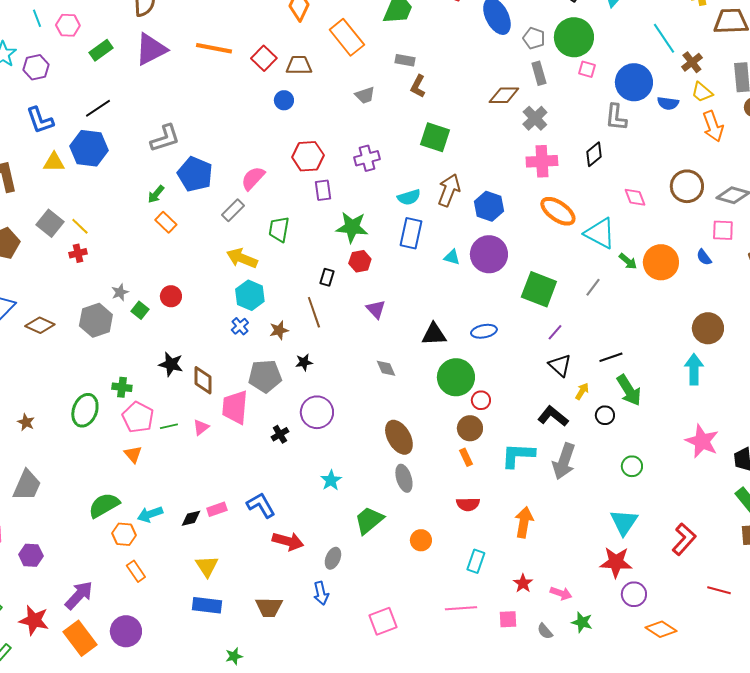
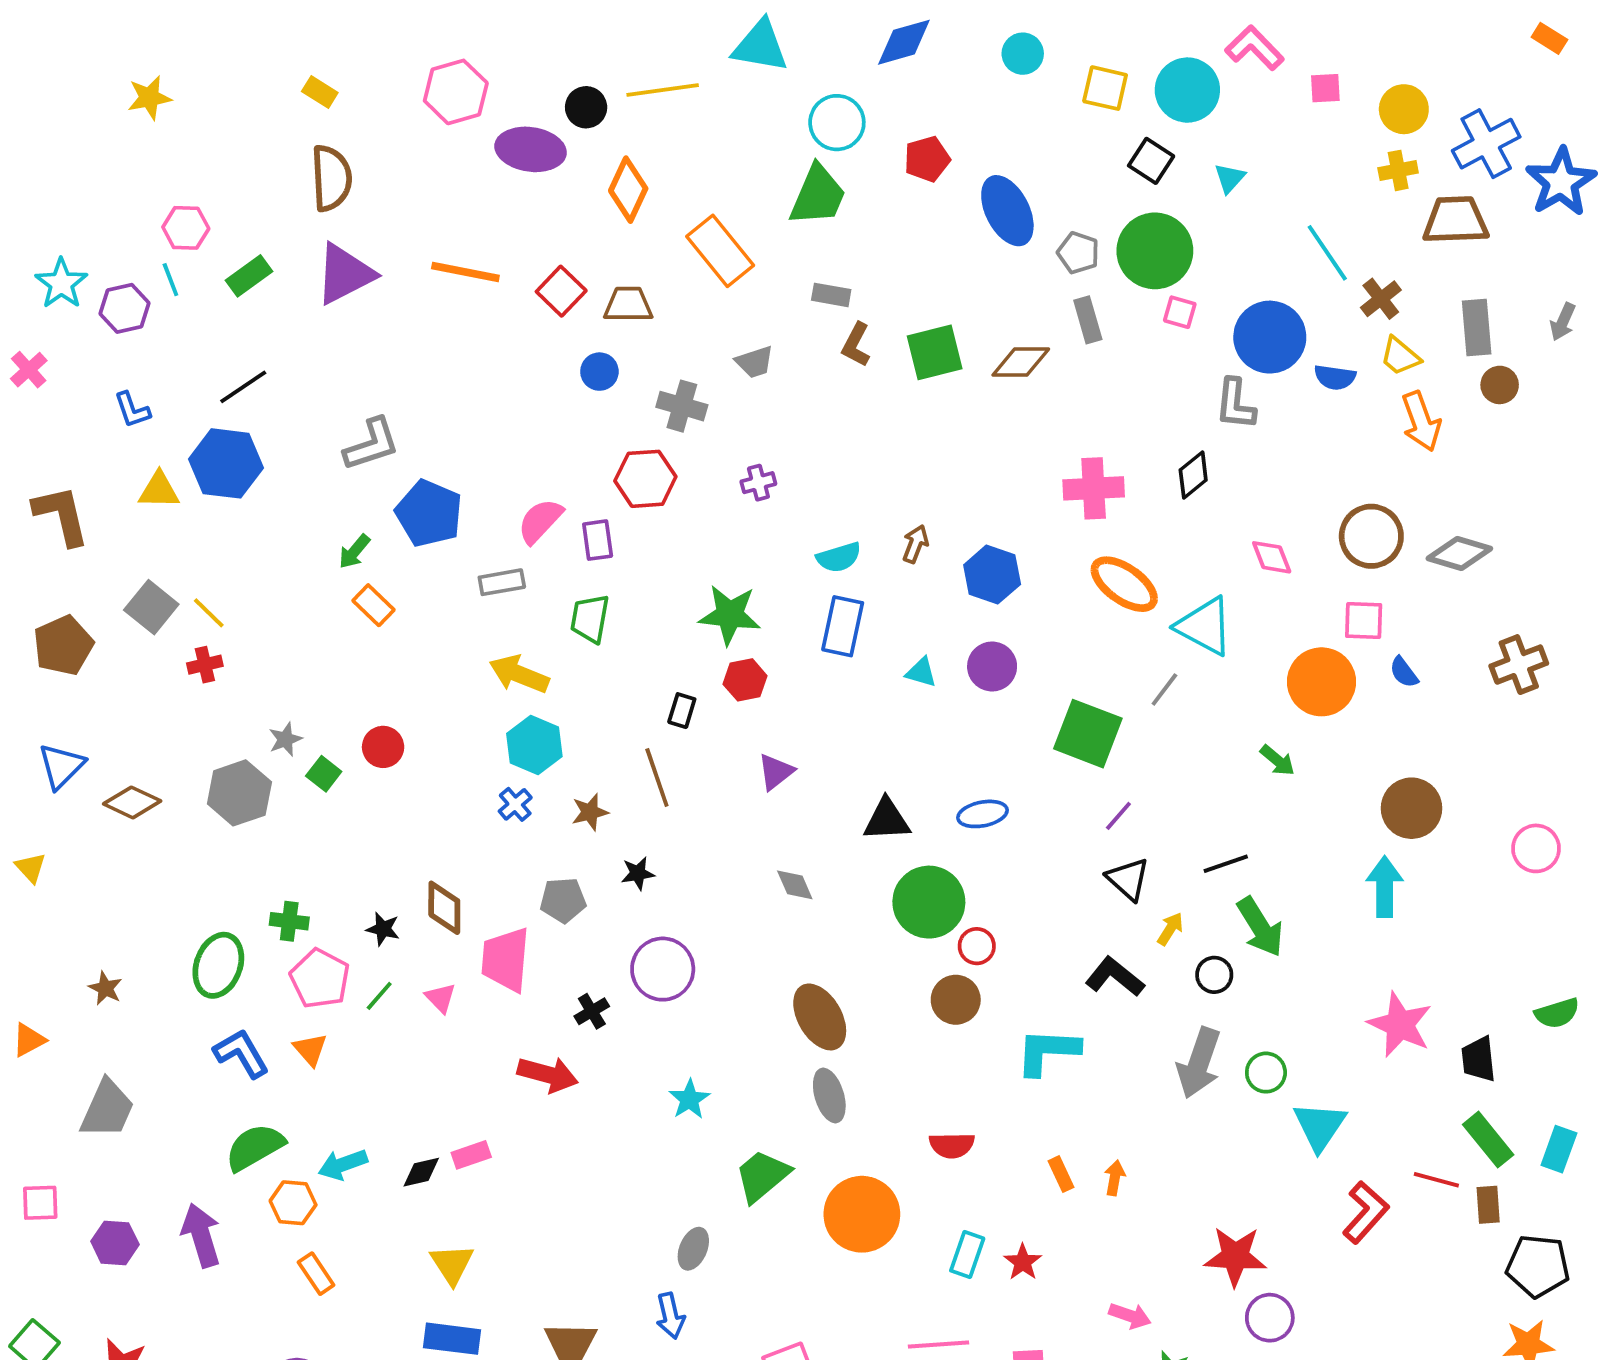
cyan line: (37, 18) -> (170, 280), moved
gray cross: (535, 118) -> (682, 406), moved, turned -30
blue L-shape: (40, 120) -> (132, 410), size x0.7
green square: (435, 137) -> (935, 352), moved, turned -32
purple cross: (367, 158) -> (758, 483), size x0.7
purple rectangle: (323, 190) -> (598, 540), moved
brown arrow: (449, 190) -> (915, 544), size x0.6
gray rectangle: (233, 210) -> (502, 582), turned 35
pink square: (723, 230) -> (1364, 621), moved
purple circle: (489, 254) -> (992, 666), size x0.7
green arrow: (628, 261) -> (1277, 760), moved
gray line: (593, 287) -> (1164, 689), moved
purple triangle: (376, 309) -> (776, 772), turned 35
black star: (171, 364) -> (383, 929), moved, size x0.7
gray pentagon: (265, 376) -> (563, 900), size x0.7
green line: (169, 426) -> (379, 996), turned -36
pink triangle: (201, 427) -> (441, 998), turned -36
orange rectangle: (466, 457) -> (1061, 1174), moved
gray arrow: (564, 461) -> (1199, 1063), moved
blue L-shape: (261, 505) -> (241, 1053), moved
orange arrow: (524, 522) -> (1115, 1178), moved, size x0.6
cyan triangle: (624, 522) -> (1320, 1126), moved
orange circle: (421, 540) -> (862, 1214), size x1.8
red arrow: (288, 541) -> (548, 1074), moved
red star: (523, 583) -> (1023, 1262), moved
red line: (719, 590) -> (1436, 1180), moved
purple arrow: (79, 595) -> (201, 1235), moved, turned -60

